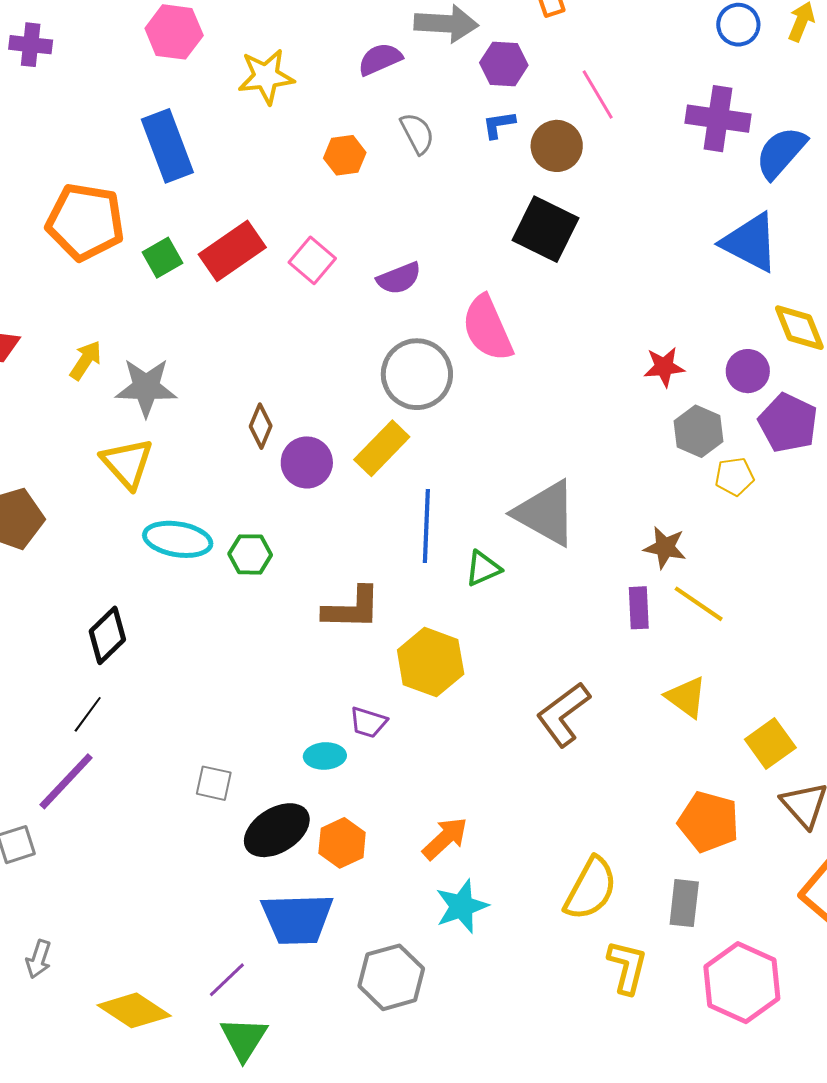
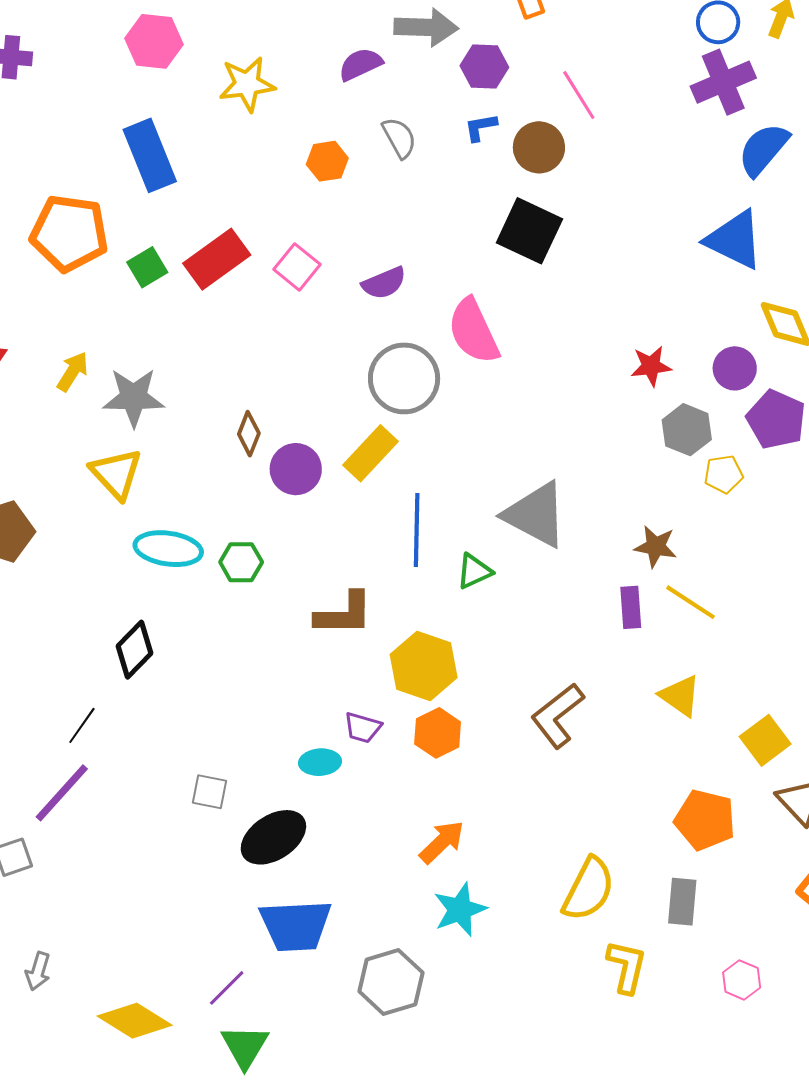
purple cross: (718, 119) -> (723, 82), moved, turned -30
black diamond: (107, 635) -> (134, 650), moved
orange hexagon: (342, 843) -> (438, 733), moved
pink hexagon: (742, 983) -> (742, 980), size x0.5

